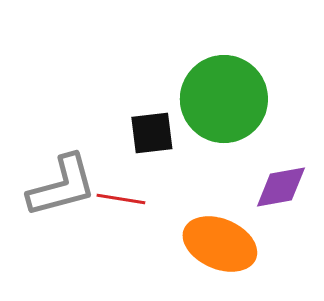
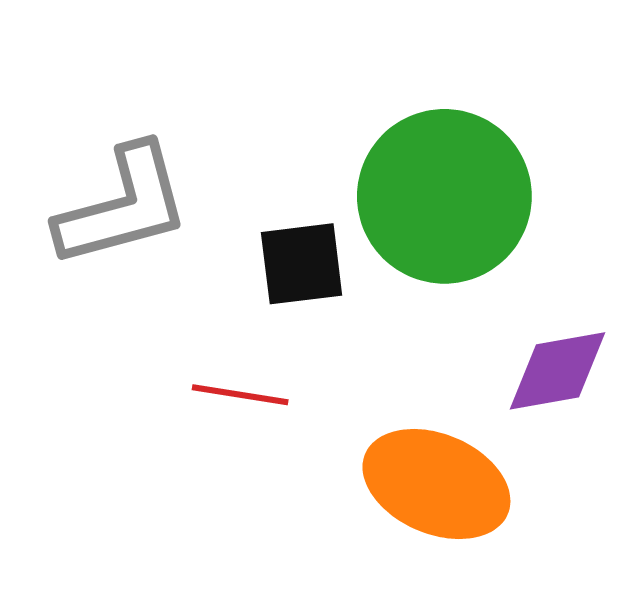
gray L-shape: (62, 186) -> (123, 206), moved

